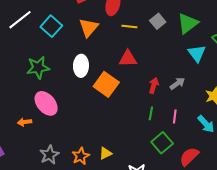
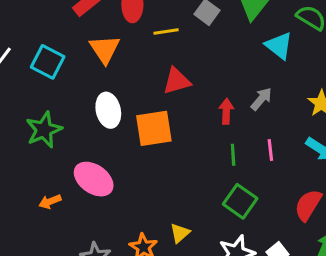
orange square: (106, 84) -> (154, 128), turned -30
pink ellipse: (46, 103) -> (94, 179), moved
orange arrow: (25, 122) -> (50, 202), moved
green square: (162, 143) -> (240, 201), moved

